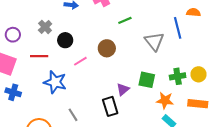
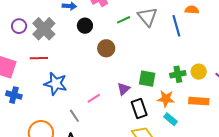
gray cross: (45, 27) -> (44, 29), size x1.6
purple circle: (13, 35) -> (19, 26), moved
black circle: (65, 40) -> (85, 26), moved
gray triangle: (154, 41) -> (147, 17), moved
pink line: (80, 61) -> (94, 98), moved
black rectangle: (110, 106) -> (139, 108), moved

